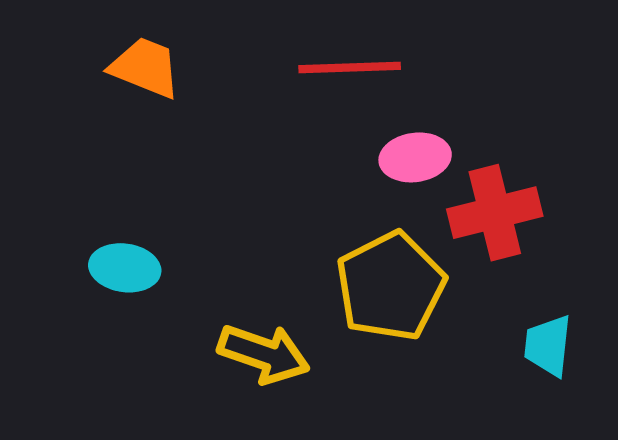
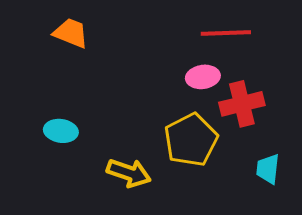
red line: (350, 67) -> (226, 33), moved

